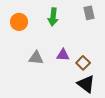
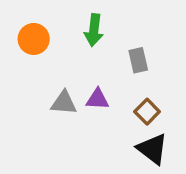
gray rectangle: (89, 13) -> (138, 60), moved
purple triangle: (63, 55) -> (97, 99), moved

